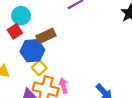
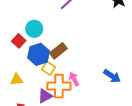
cyan circle: (21, 16) -> (34, 29), moved
brown rectangle: (46, 36) -> (58, 51), moved

